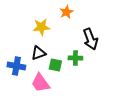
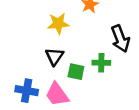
black triangle: (38, 53) -> (54, 56), turned -35
blue cross: (16, 66) -> (27, 91), moved

